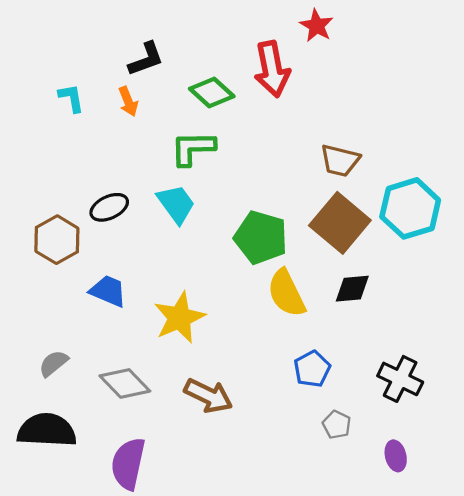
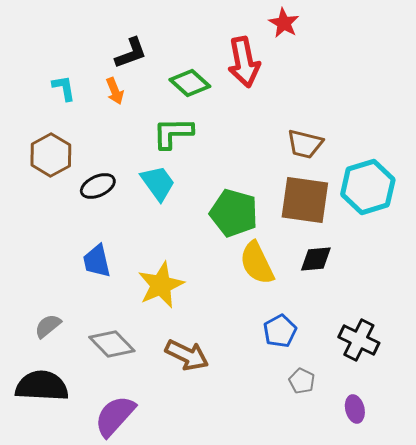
brown square: (340, 223) -> (305, 200), turned -32
brown hexagon: (57, 240) -> (51, 155), moved
blue trapezoid: (108, 291) -> (97, 261), turned -126
purple semicircle: (128, 464) -> (115, 416), turned 30

